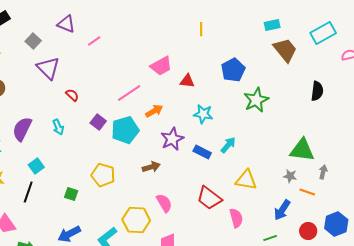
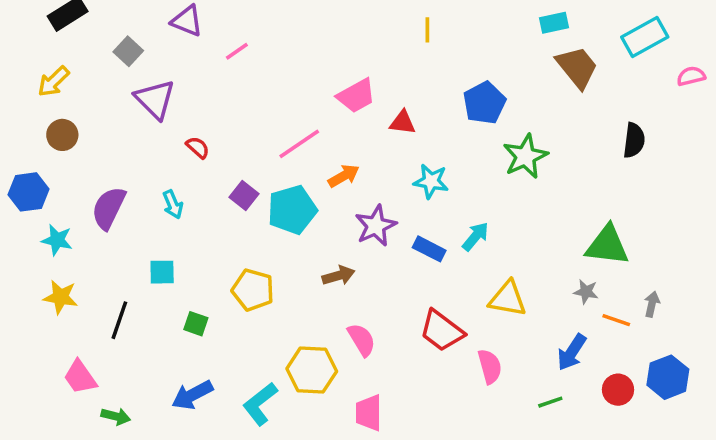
cyan square: (36, 166) -> (162, 272), moved, turned 35
gray arrow: (323, 172) -> (652, 304), moved

